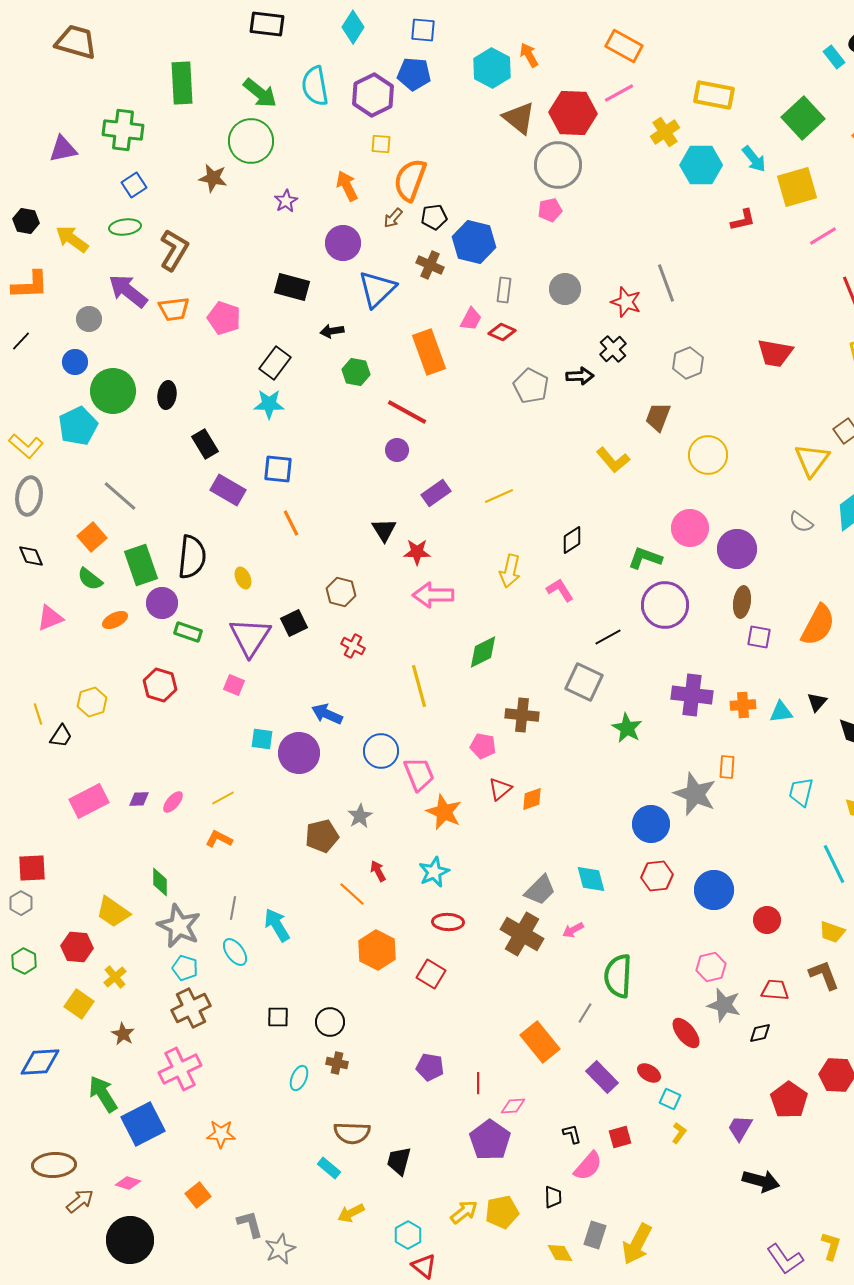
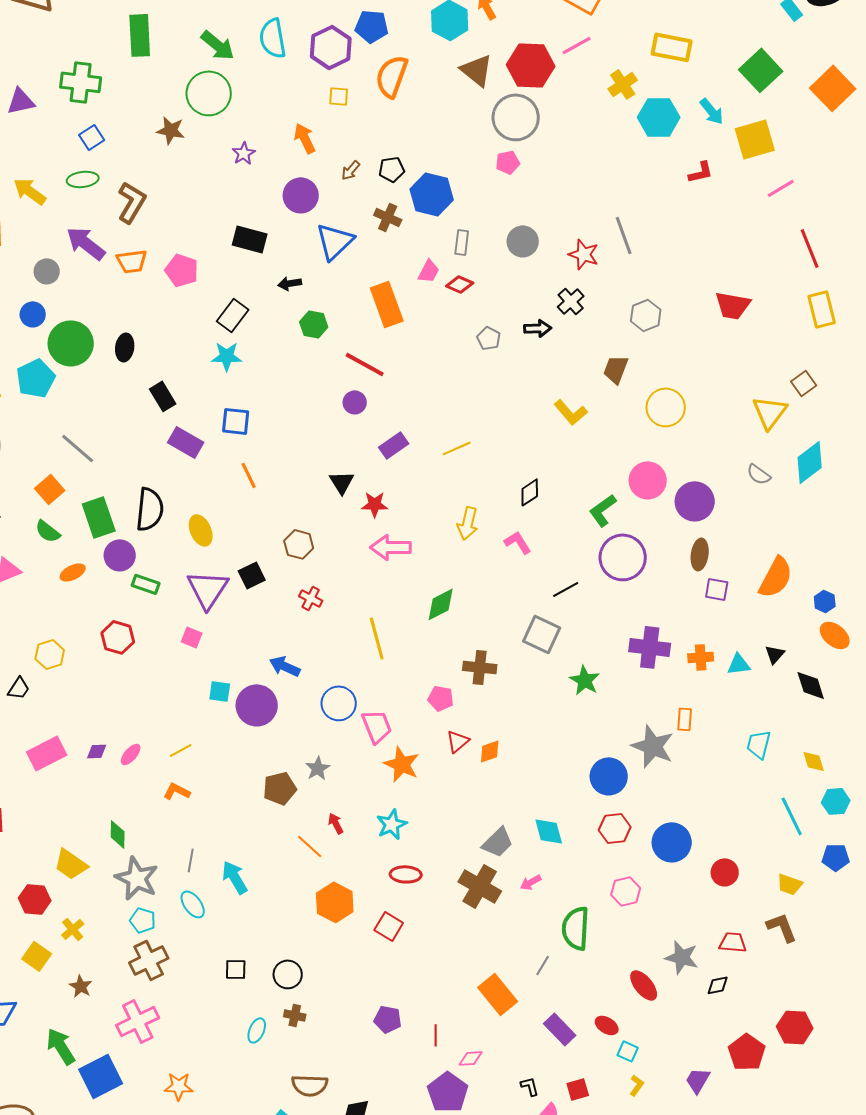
orange semicircle: (410, 180) -> (392, 76), moved
gray pentagon: (531, 386) -> (489, 338), size x0.7
green L-shape: (645, 558) -> (603, 510), turned -56
yellow ellipse: (243, 578) -> (201, 530), size x1.4
pink hexagon: (711, 967) -> (626, 891), moved

